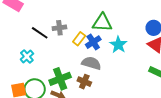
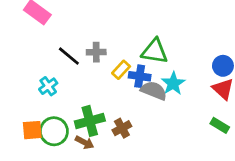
blue cross: (93, 42) -> (140, 76), turned 35
gray semicircle: (91, 63) -> (154, 91), moved
brown cross: (84, 82) -> (122, 128), turned 32

